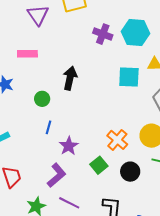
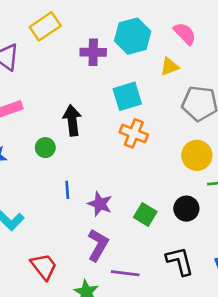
cyan square: (129, 77) -> (127, 96), moved
green circle: (42, 99) -> (45, 148), moved
orange cross: (117, 140) -> (134, 133), moved

